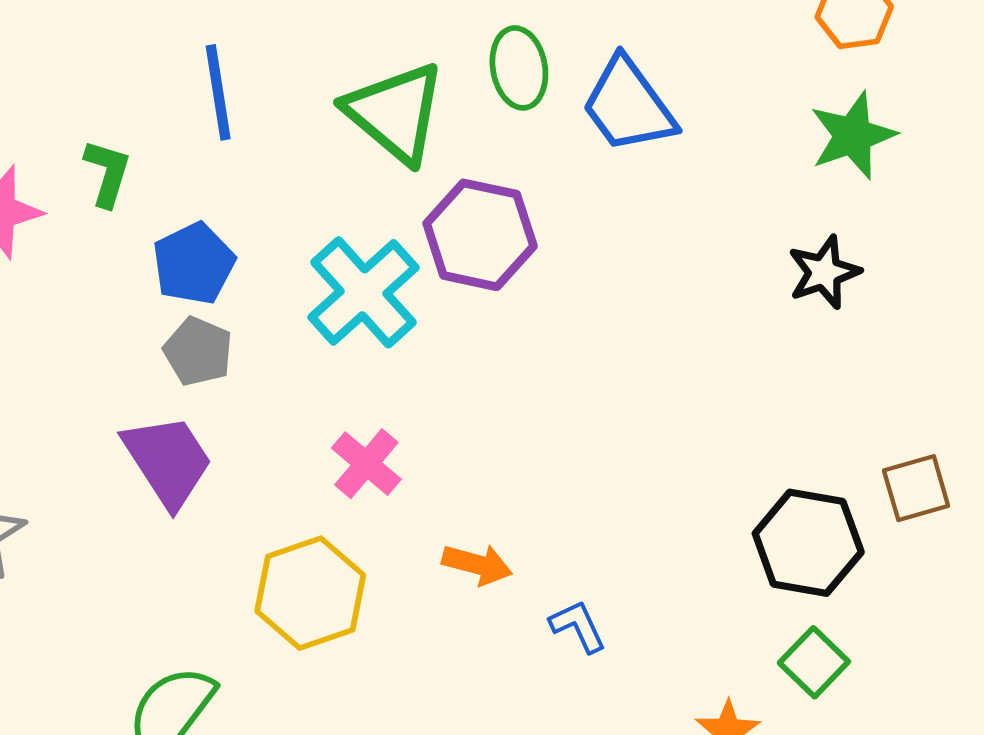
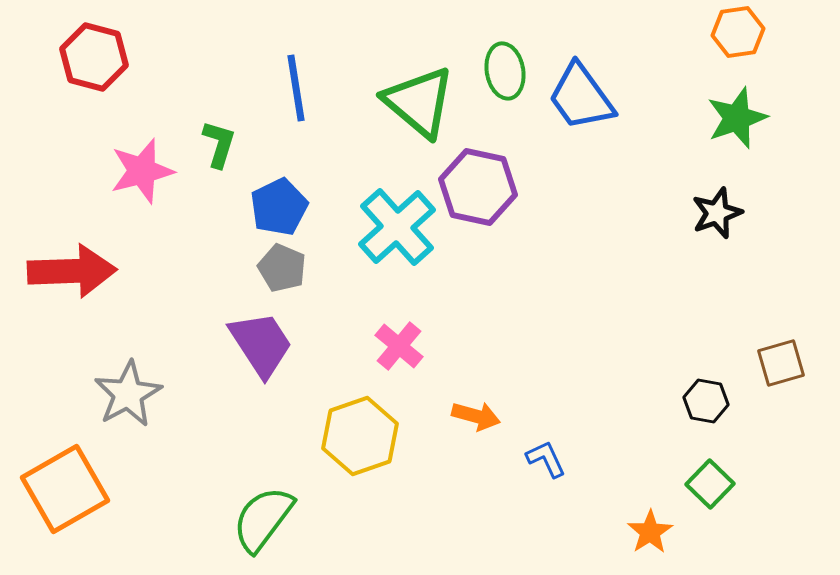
black hexagon: (808, 543) -> (706, 401), size x0.6

